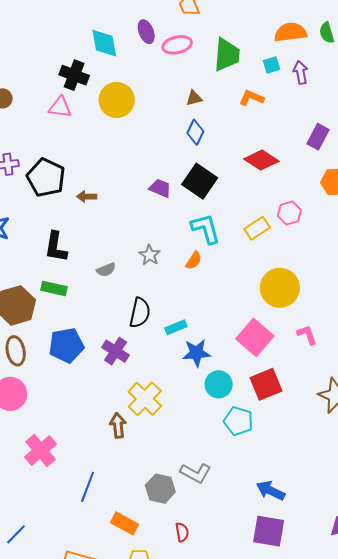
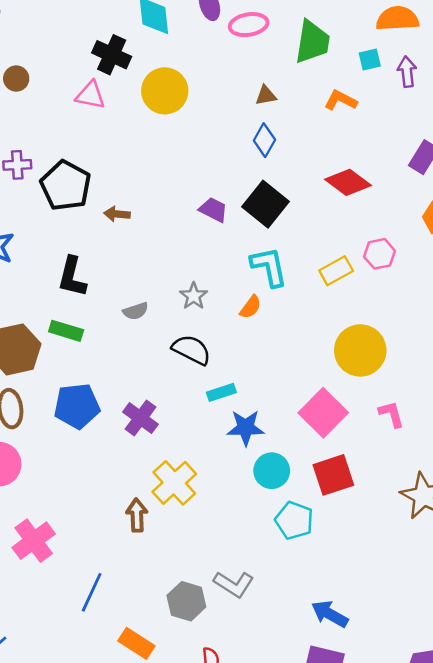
black semicircle: (140, 313) -> (191, 350), moved, turned -80

